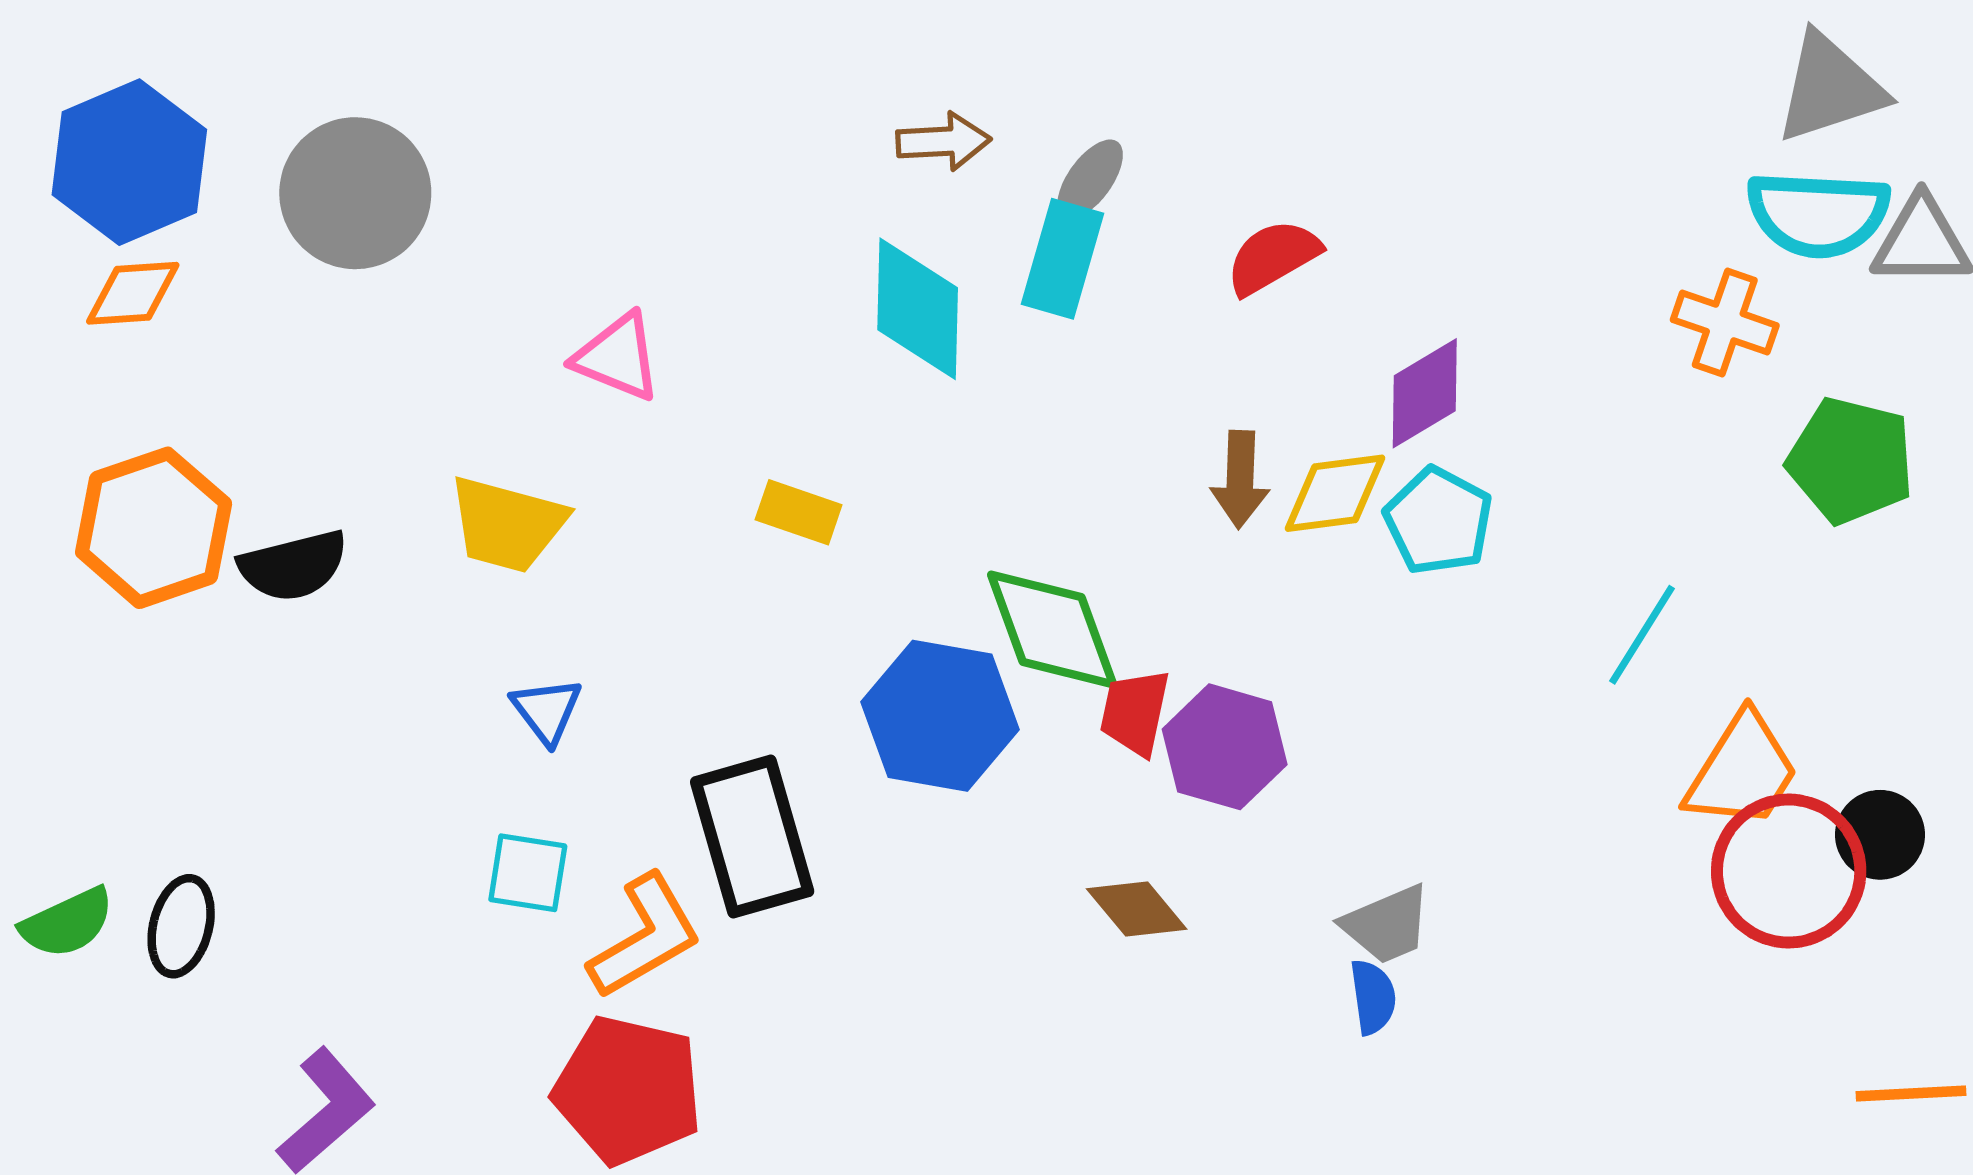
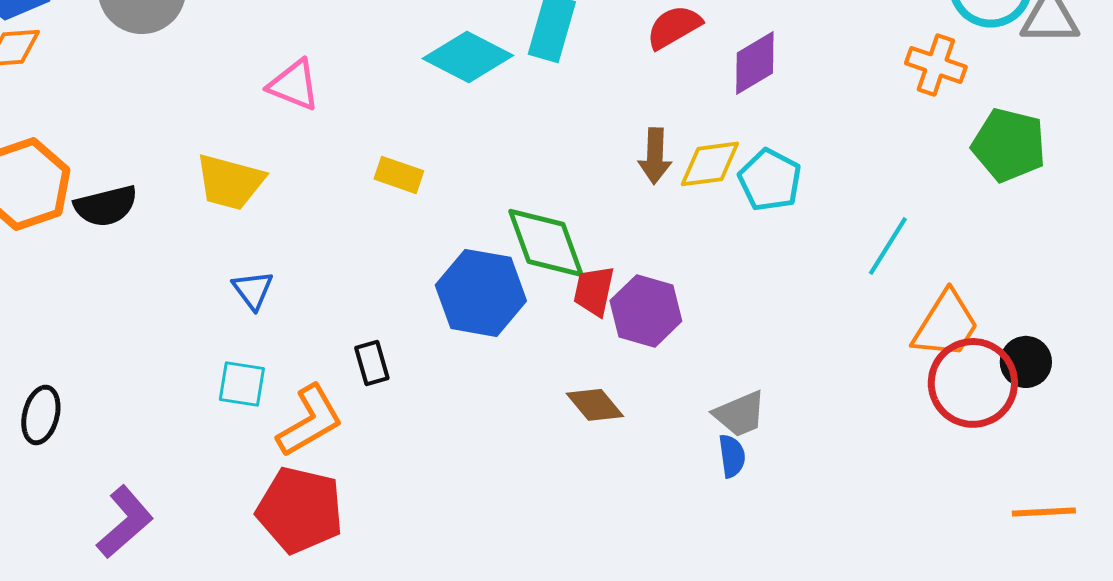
cyan diamond: (918, 309) -> (468, 57), turned -64
purple diamond: (1425, 393) -> (755, 63), moved
black rectangle: (752, 837) -> (372, 363), size x0.5

